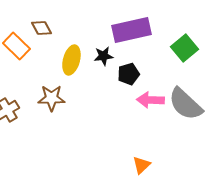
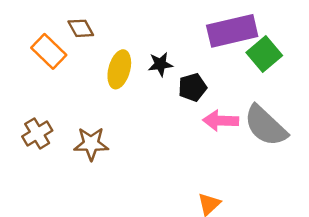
purple rectangle: (131, 30) -> (232, 31), moved
brown star: (51, 98) -> (91, 144), moved

